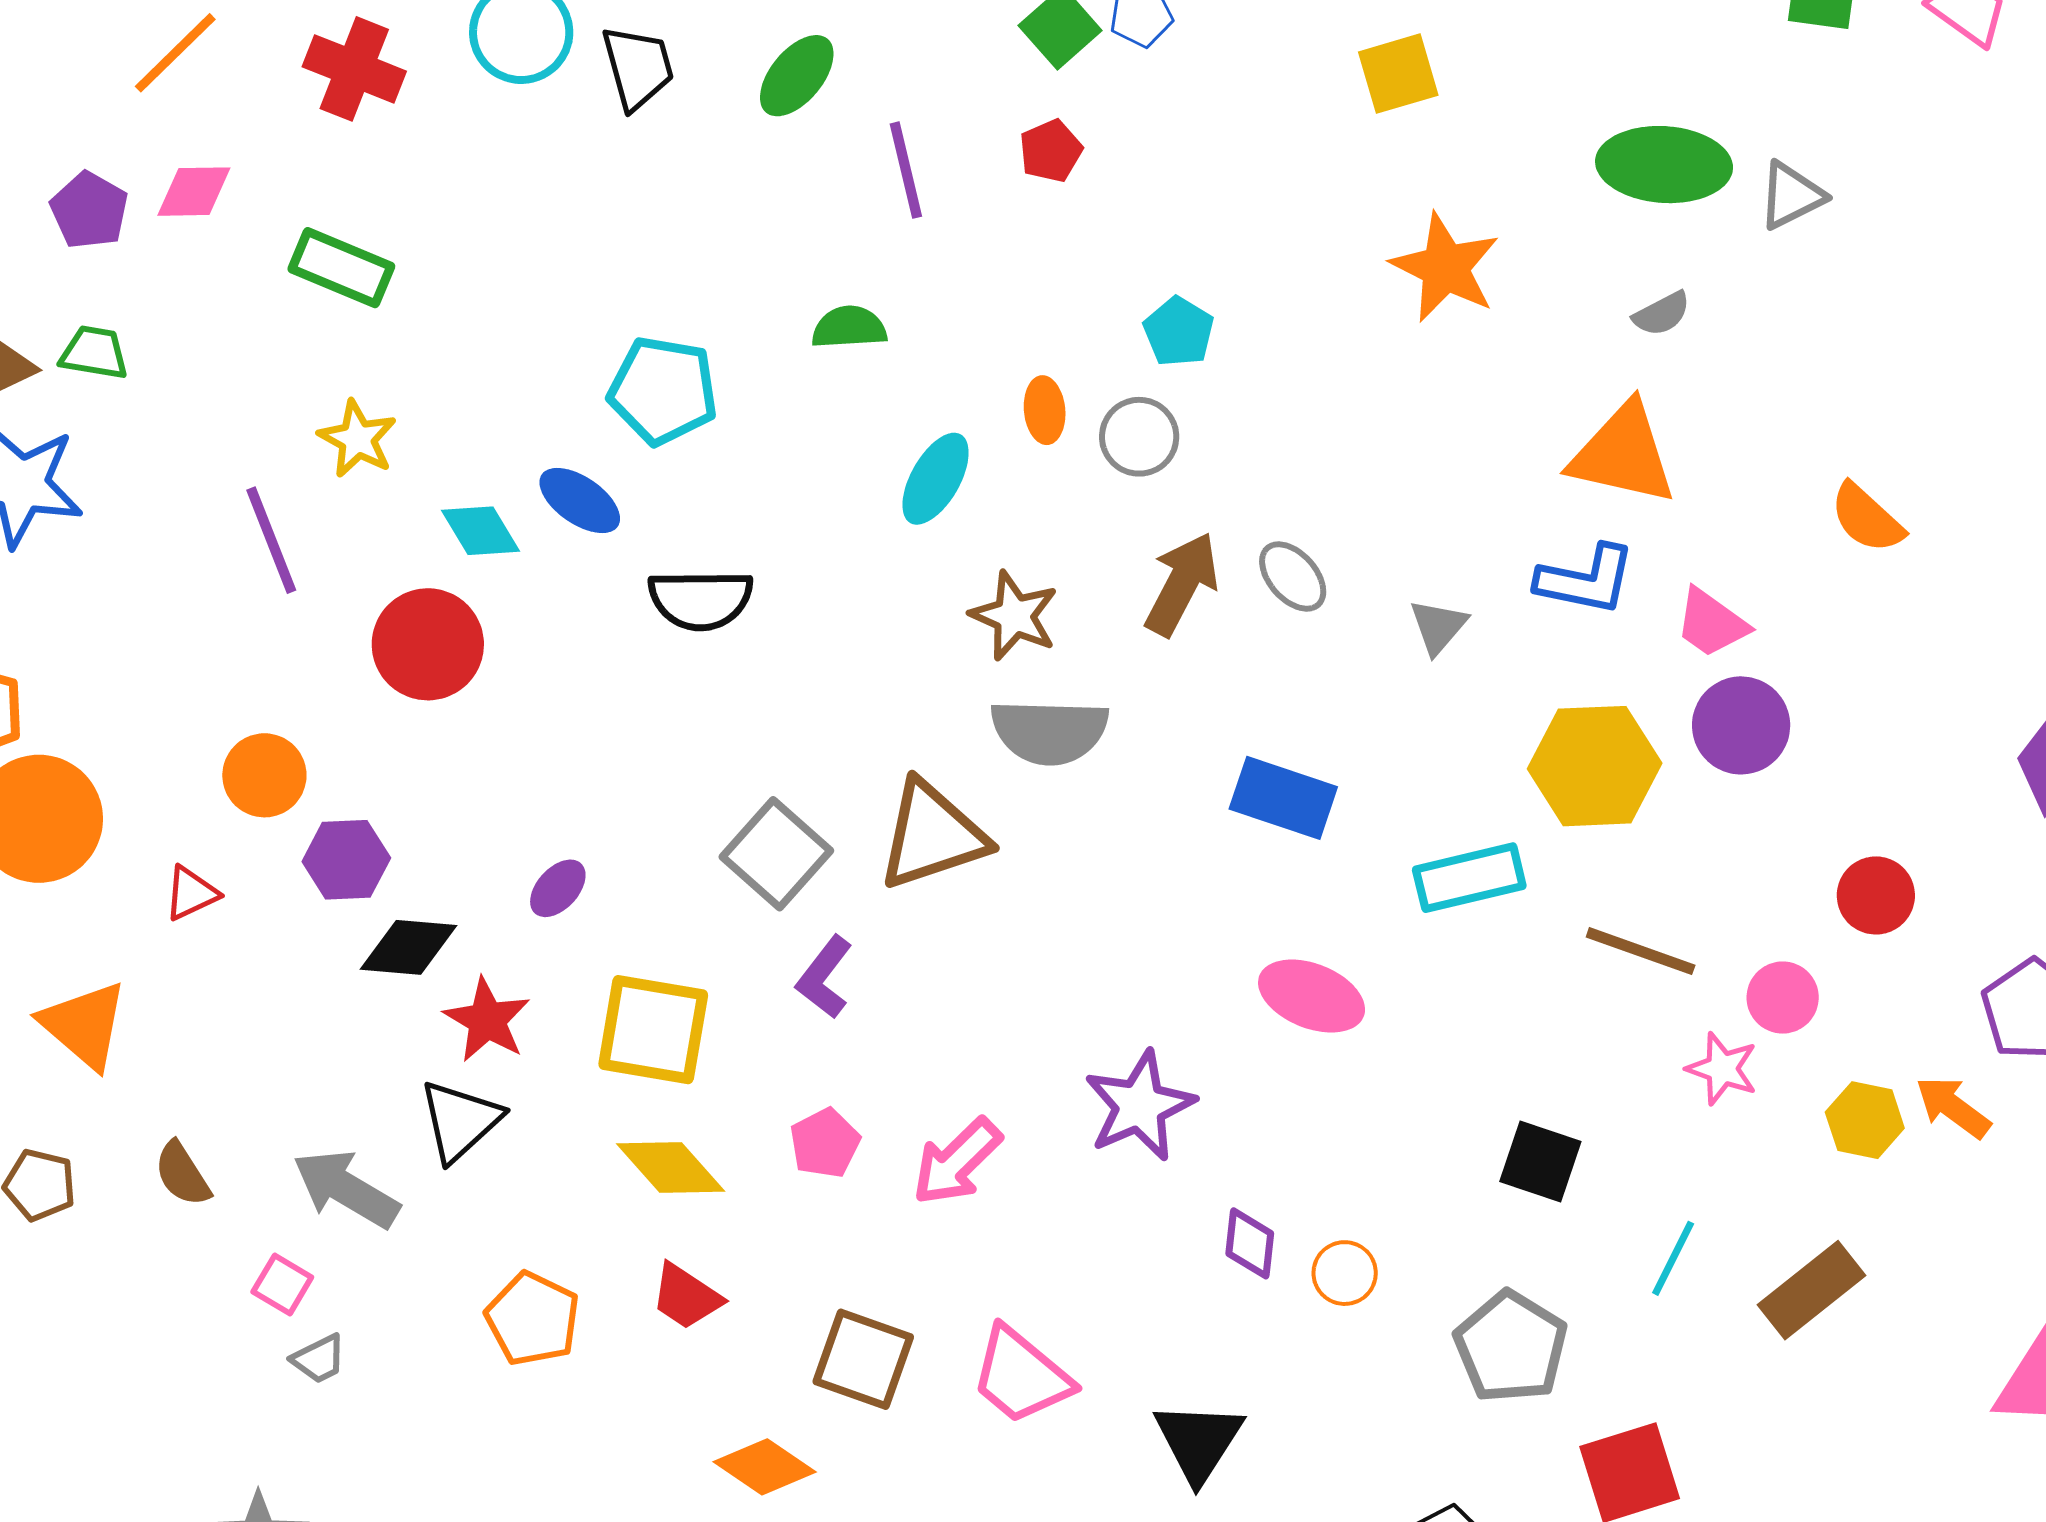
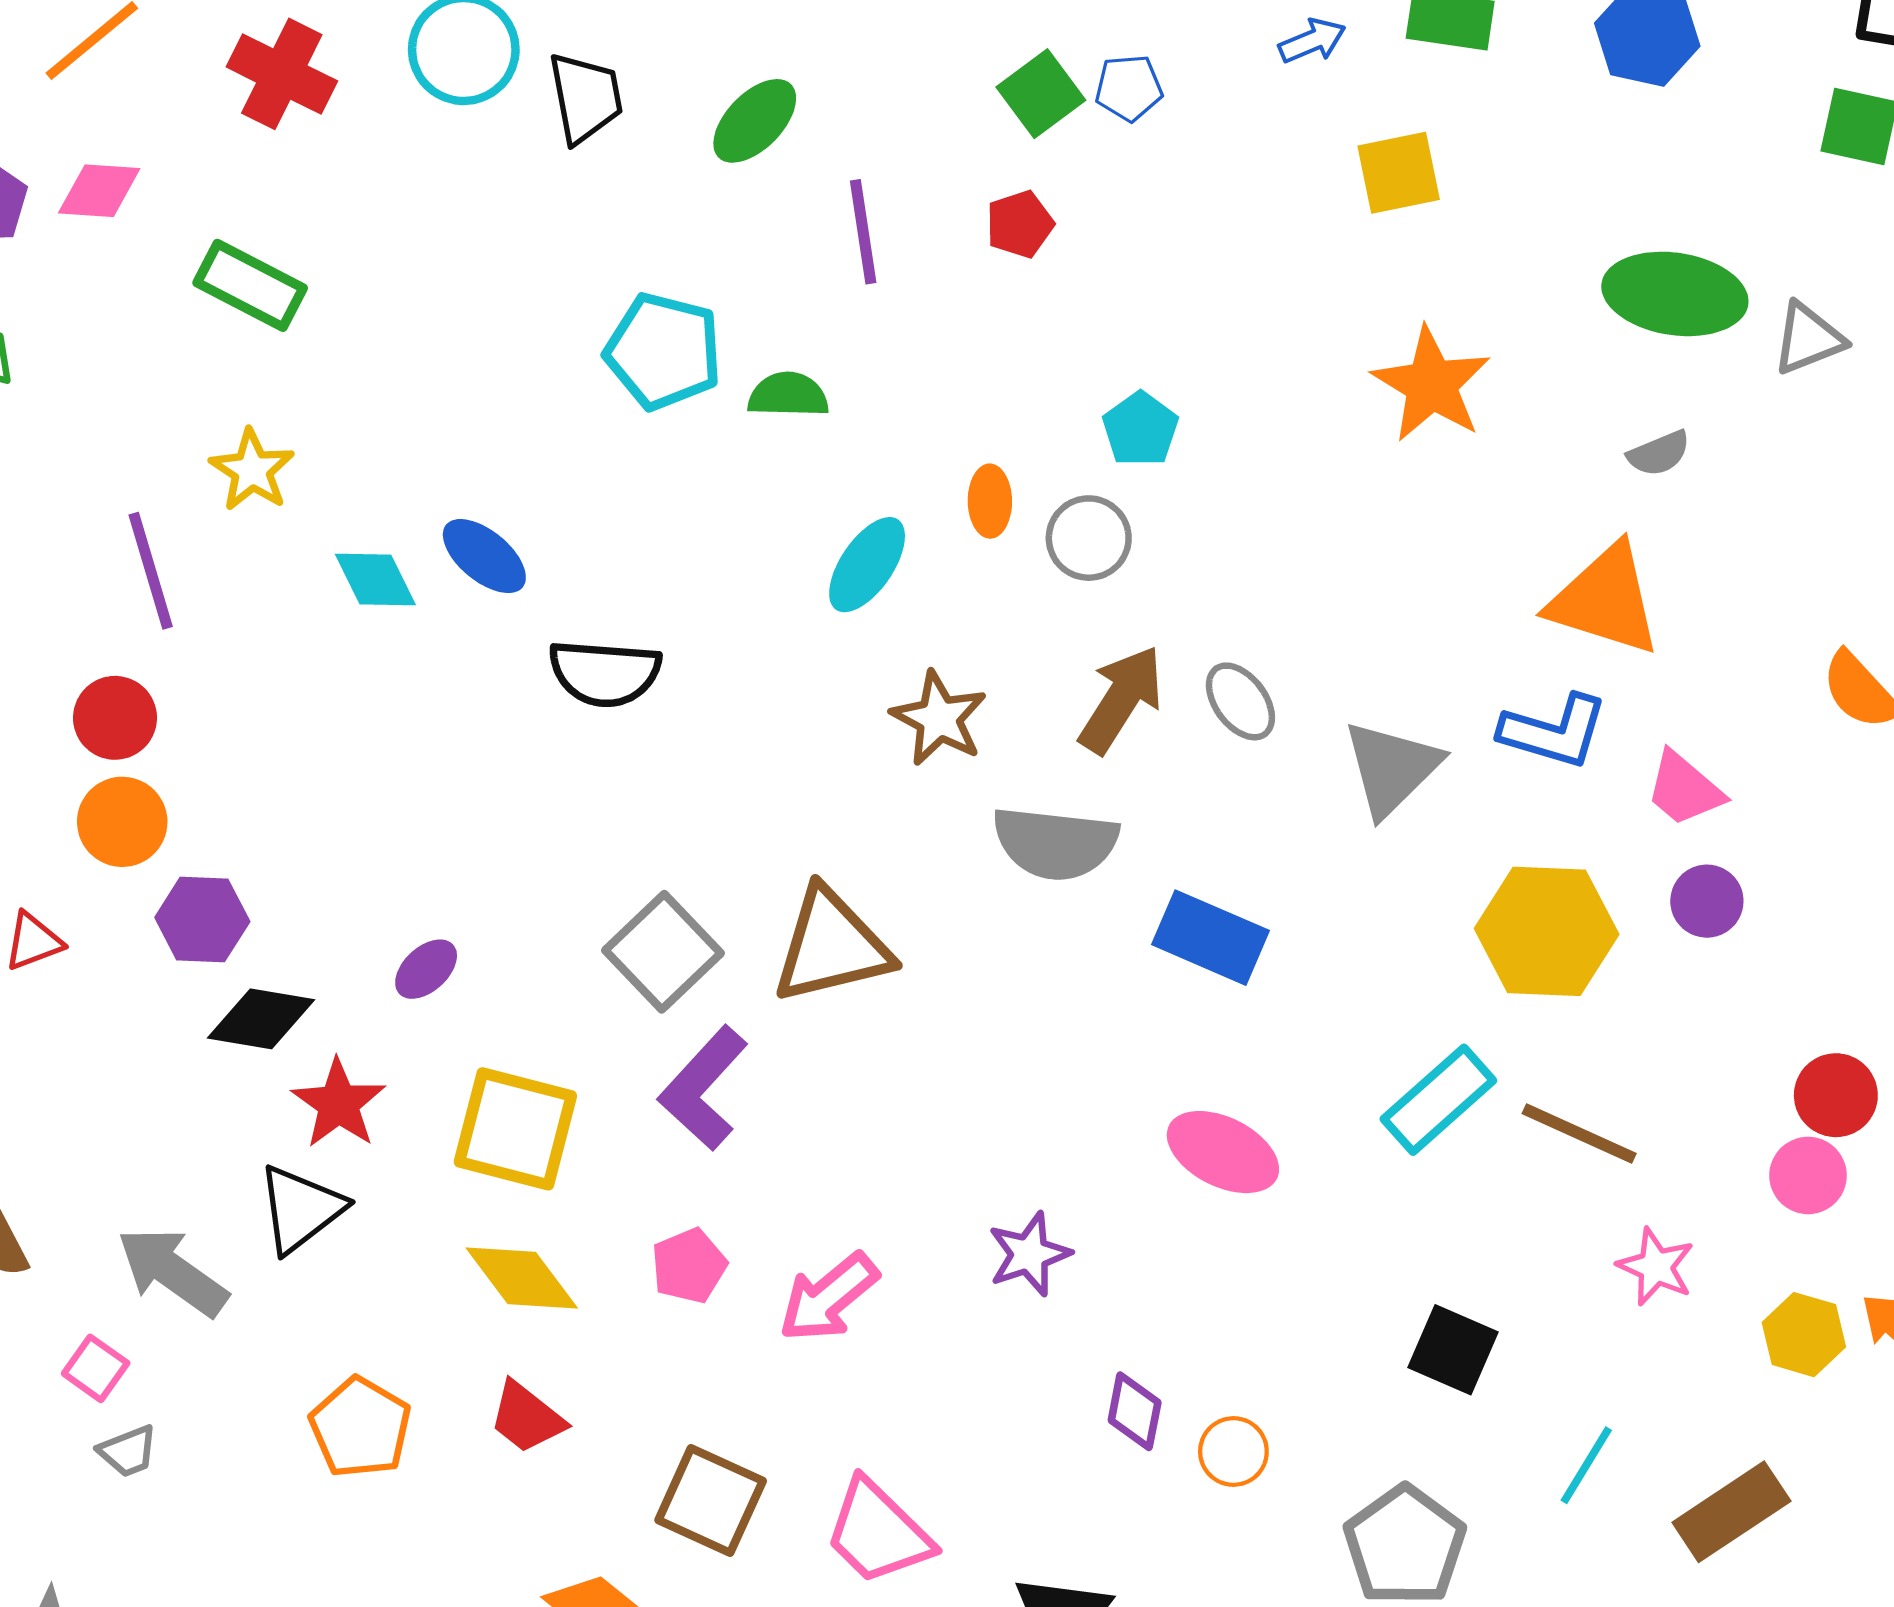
cyan pentagon: (663, 391) -> (663, 351), moved
gray triangle: (1438, 627) -> (1392, 768), size x1.6
red circle: (428, 644) -> (115, 718), moved, size x0.7
purple circle: (1741, 725) -> (1707, 901), size x0.7
gray semicircle: (1049, 732) -> (1055, 843), moved
cyan rectangle: (1469, 878) -> (1438, 1100), moved, turned -33
purple L-shape: (824, 977) -> (703, 1088), size x1.4
pink circle: (1783, 998) -> (1808, 1175), moved
purple star: (1140, 1106) -> (1029, 1254), size x0.7

